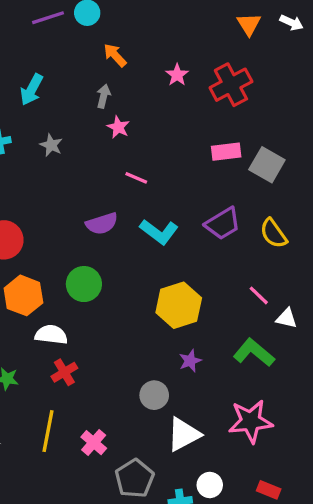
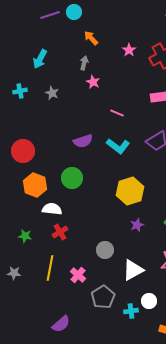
pink line: (136, 178) -> (117, 113), moved
gray circle: (154, 395) -> (105, 250), moved

